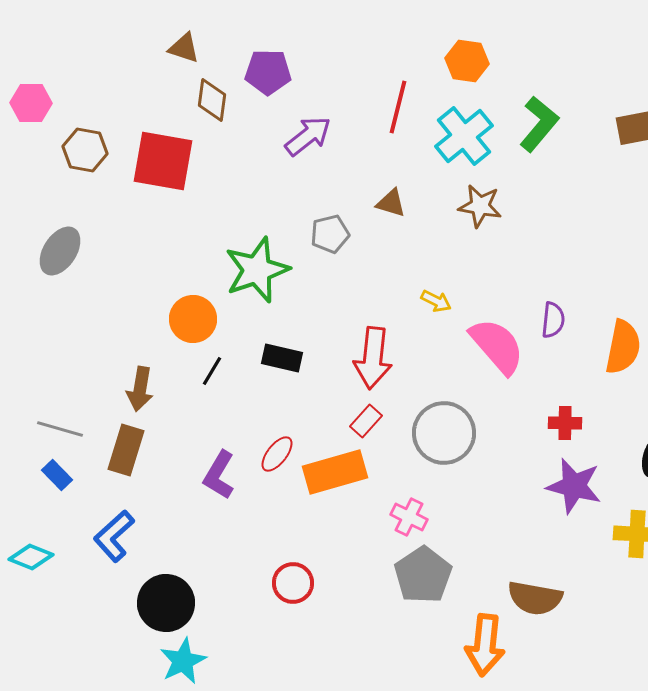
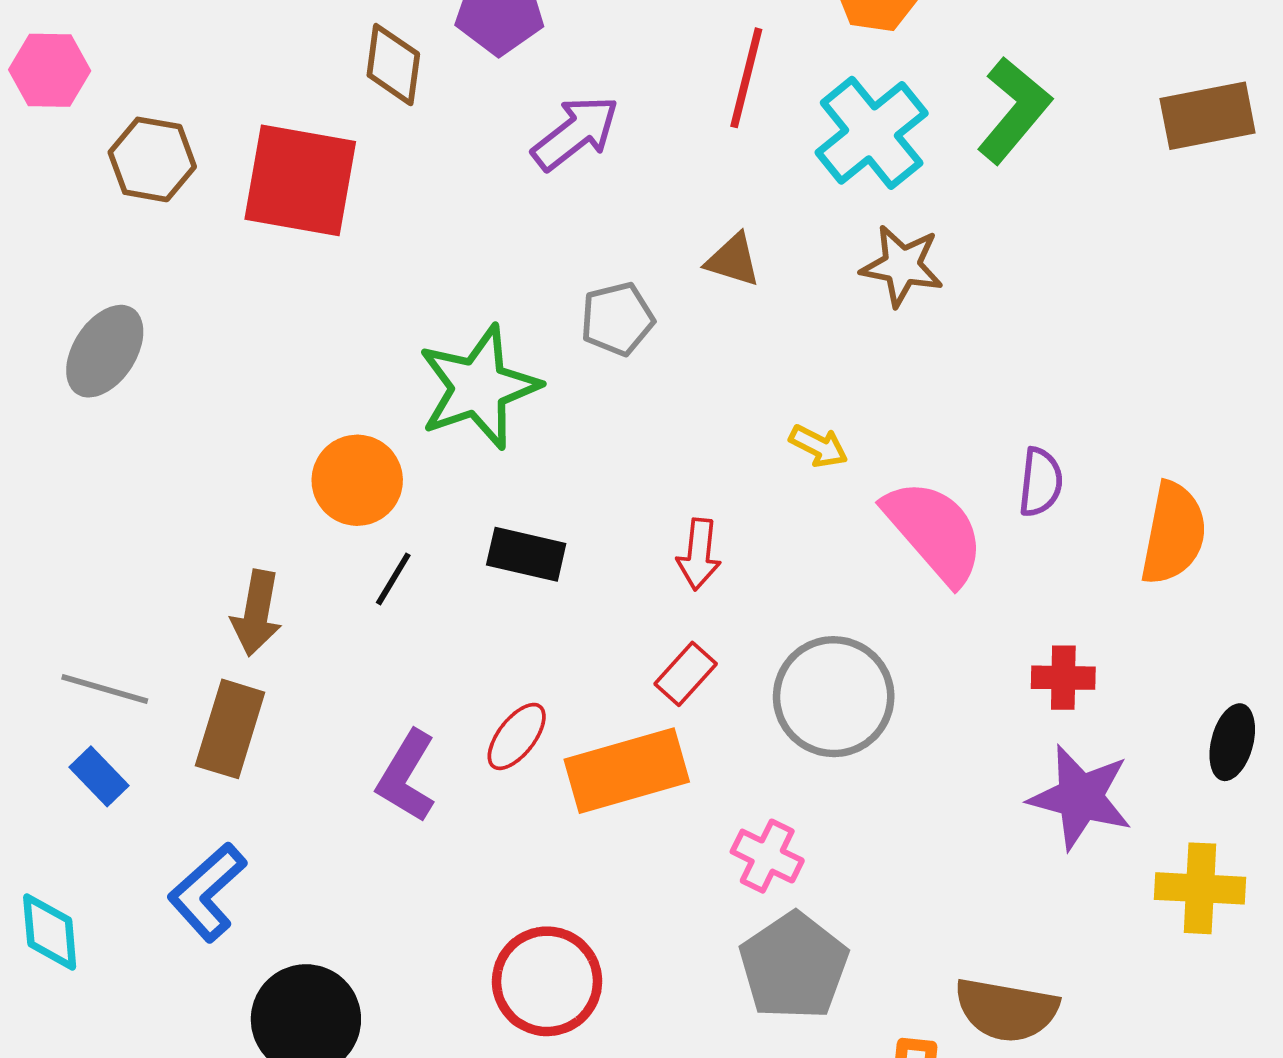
red arrow: (373, 358) -> (699, 554), size x0.6
cyan diamond: (31, 557) -> (50, 932), turned 63
red circle: (293, 583) -> (547, 981), size x1.4

